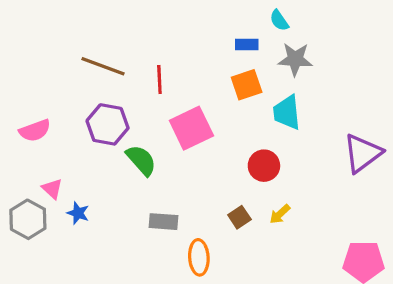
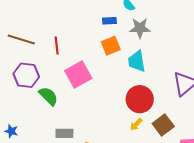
red circle: (264, 166) -> (140, 99), moved, size x1.4
brown square: (239, 217) -> (163, 125), moved, size x1.5

